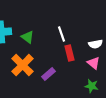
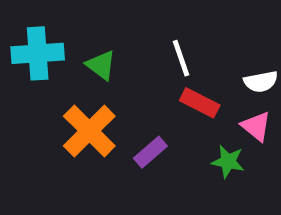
red rectangle: (70, 53) -> (200, 103), turned -49
green star: (92, 86) -> (228, 162), moved

